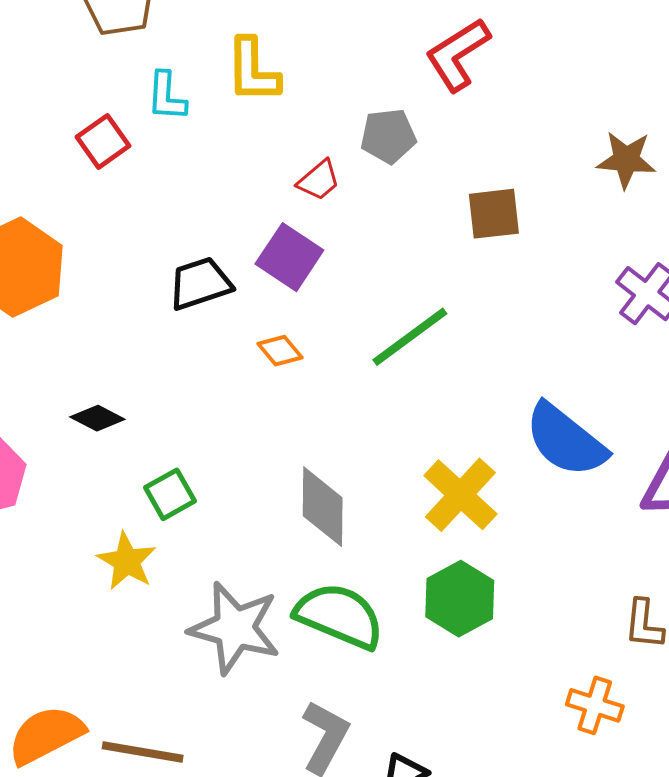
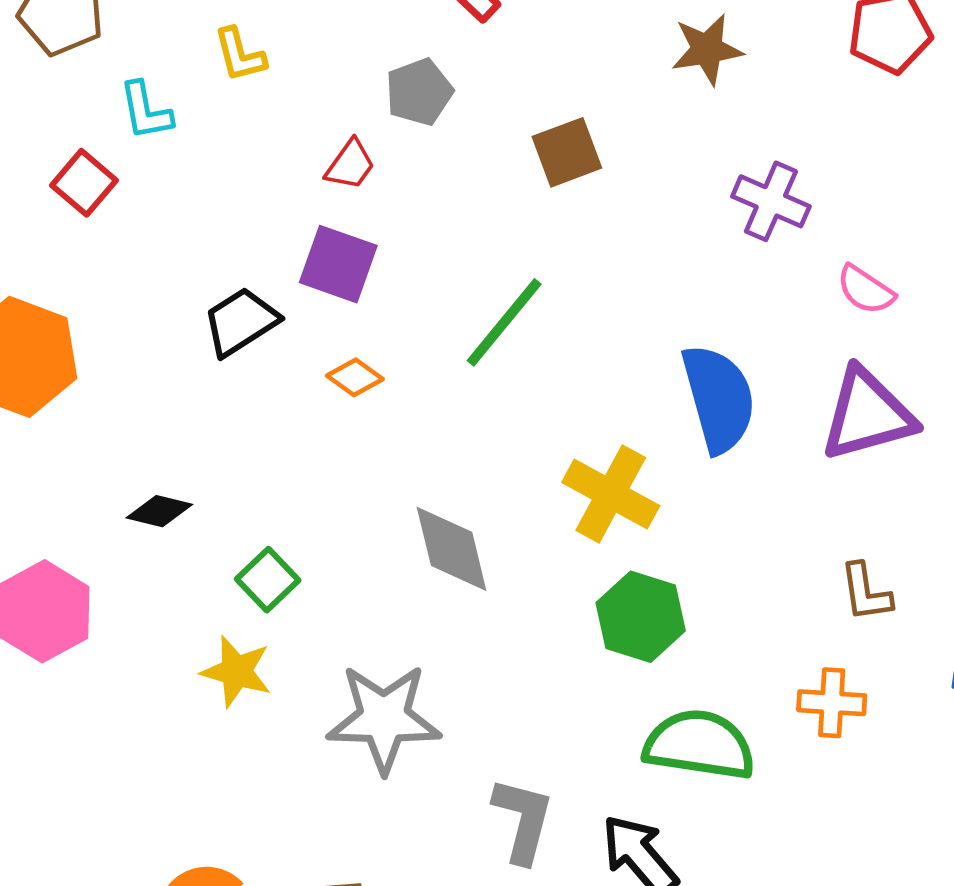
yellow L-shape: (253, 71) -> (240, 55), size x0.7
blue semicircle: (566, 440) -> (719, 398), turned -130
green semicircle: (339, 616) -> (699, 745), moved

